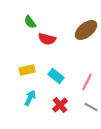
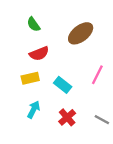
brown ellipse: (86, 30) -> (81, 33), moved
red semicircle: (47, 39) -> (39, 54), moved, turned -36
pink line: (87, 82) -> (97, 75), moved

